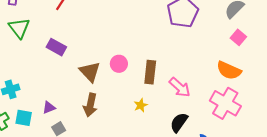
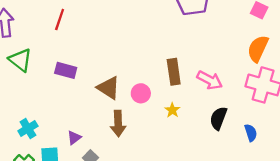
pink circle: (119, 64) -> (141, 93), moved
orange semicircle: (229, 70) -> (258, 49), turned 105

